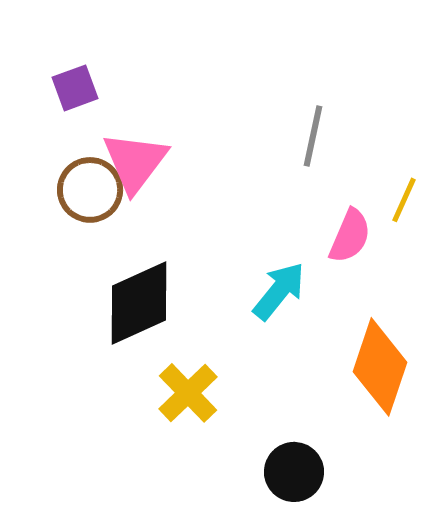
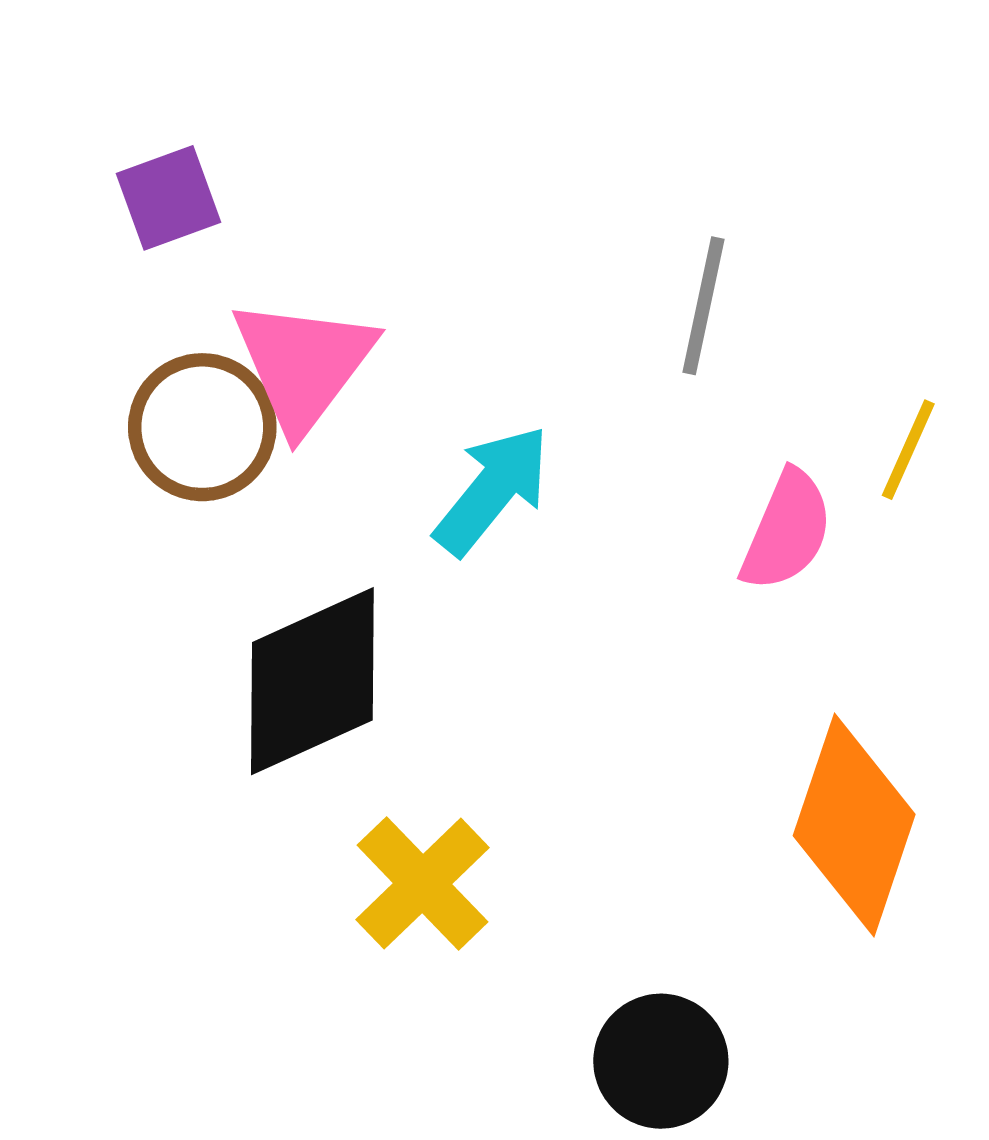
cyan arrow: (279, 291) -> (492, 490), moved

